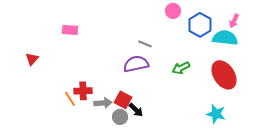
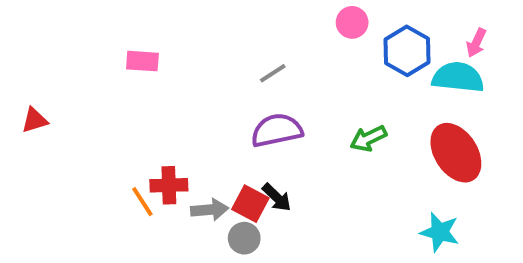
gray line: (145, 44) -> (273, 73), moved, turned -56
red triangle: (32, 59) -> (35, 120), moved, turned 32
black arrow: (136, 110) -> (277, 197), moved

